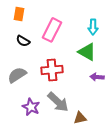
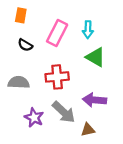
cyan arrow: (93, 27) -> (88, 30), moved
gray semicircle: (17, 75) -> (19, 82), turned 36
purple arrow: (97, 77) -> (94, 100), moved, size x1.5

